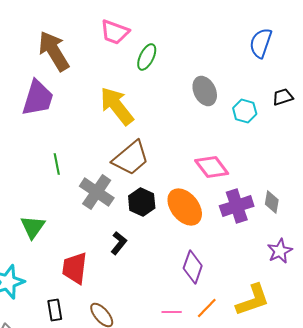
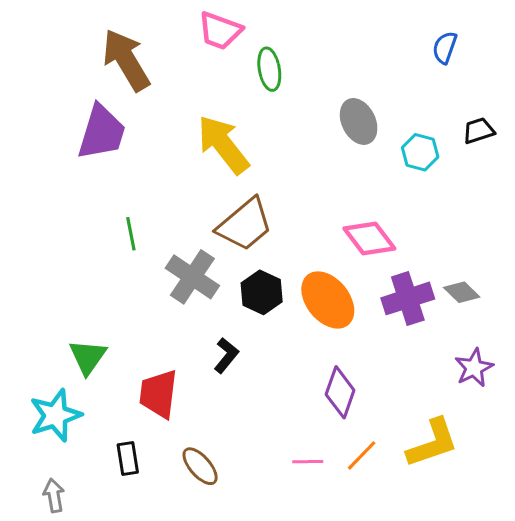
blue semicircle: (261, 43) -> (445, 48), size x0.7
green ellipse: (147, 57) -> (269, 69), turned -36
gray diamond: (272, 202) -> (462, 292), turned -55
green triangle: (33, 227) -> (88, 357), moved

